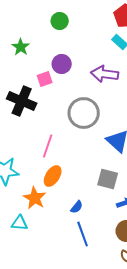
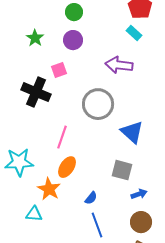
purple circle: (62, 64) -> (73, 40), moved

